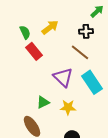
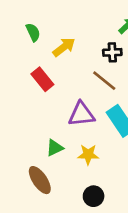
green semicircle: (25, 32) -> (33, 32), moved
purple triangle: (63, 77) -> (81, 114), turned -50

